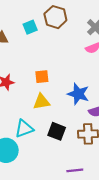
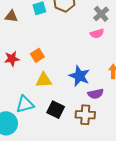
orange square: (42, 77) -> (37, 55), moved, turned -32

